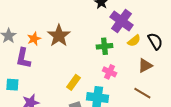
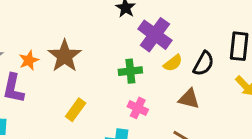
black semicircle: (155, 41) -> (204, 64), turned 60
brown triangle: (145, 66) -> (189, 99), turned 42
yellow rectangle: (74, 82) -> (76, 110), moved

